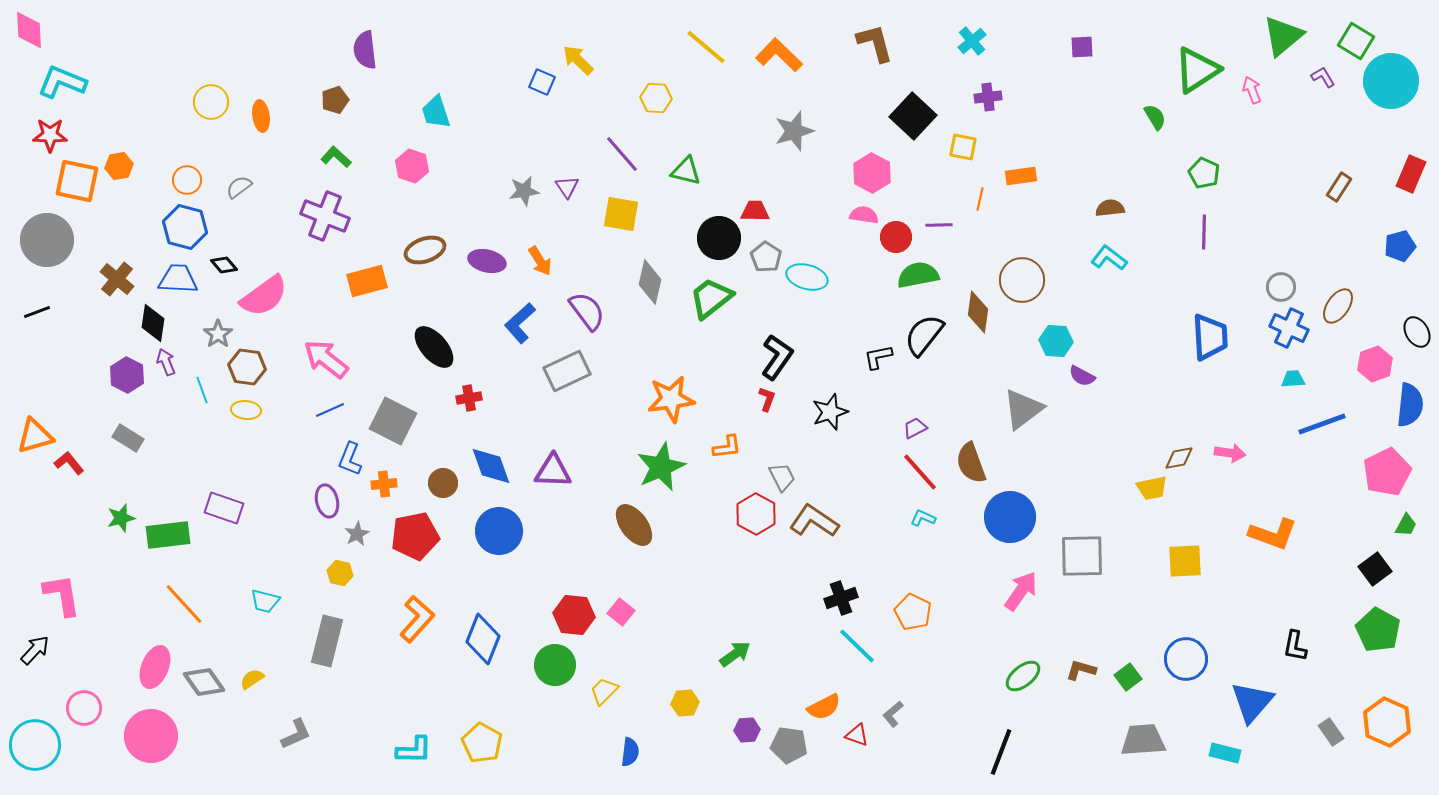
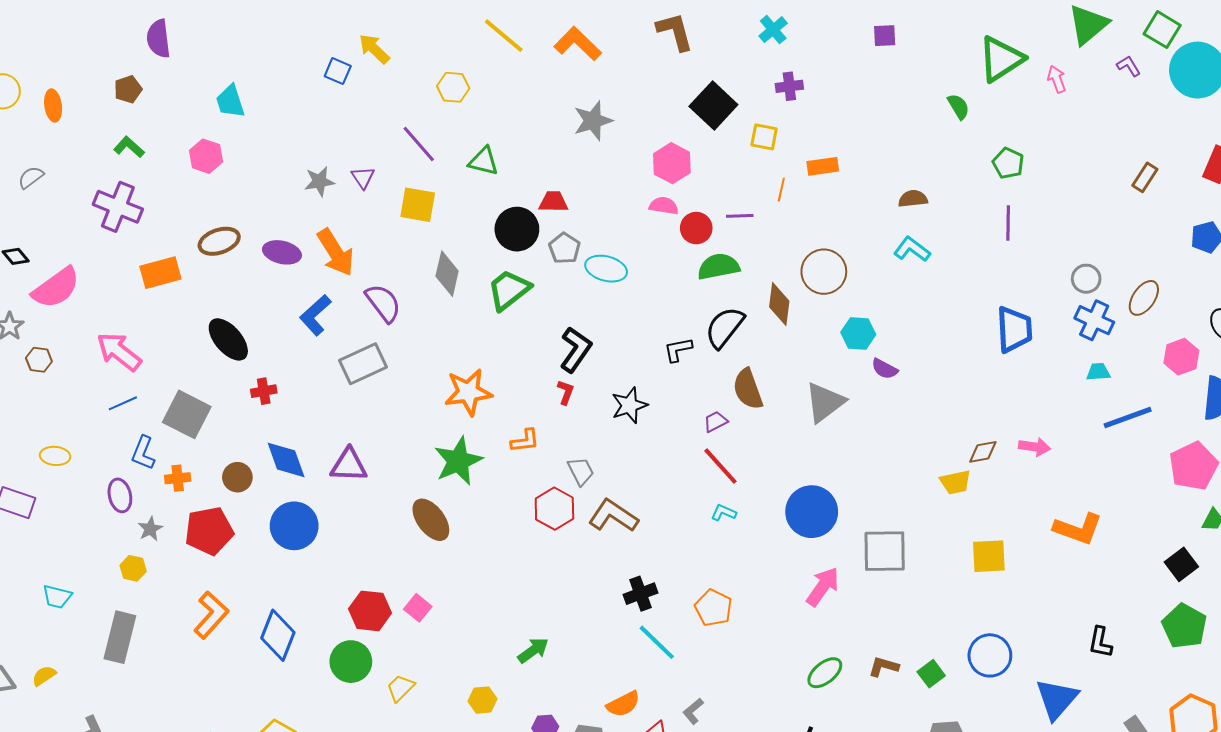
orange arrow: (540, 261) -> (336, 252), size x1.6
brown hexagon: (247, 367) -> (39, 360), size x0.7
yellow ellipse: (246, 410) -> (55, 456), moved
brown semicircle: (971, 463) -> (748, 389), moved

